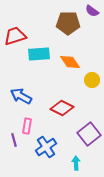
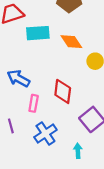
red diamond: (62, 108) -> (63, 91), turned 70
pink rectangle: (27, 126) -> (34, 103), moved

